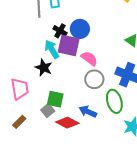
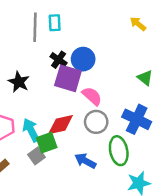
cyan arrow: (52, 49) -> (31, 130), moved
black star: (44, 68) -> (19, 82), moved
green square: (55, 99) -> (47, 143), turned -36
red diamond: (67, 123) -> (61, 125), moved, turned -45

